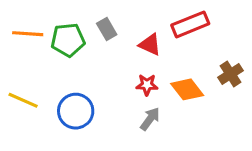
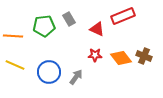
orange line: (28, 34) -> (13, 36), moved
brown cross: (231, 74) -> (144, 56), moved, turned -35
gray arrow: (150, 119) -> (76, 77), moved

